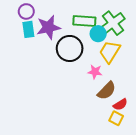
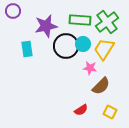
purple circle: (26, 11) -> (13, 11), moved
cyan rectangle: (28, 29) -> (27, 49), moved
cyan circle: (98, 34) -> (83, 44), moved
red semicircle: (120, 104) -> (81, 110), moved

